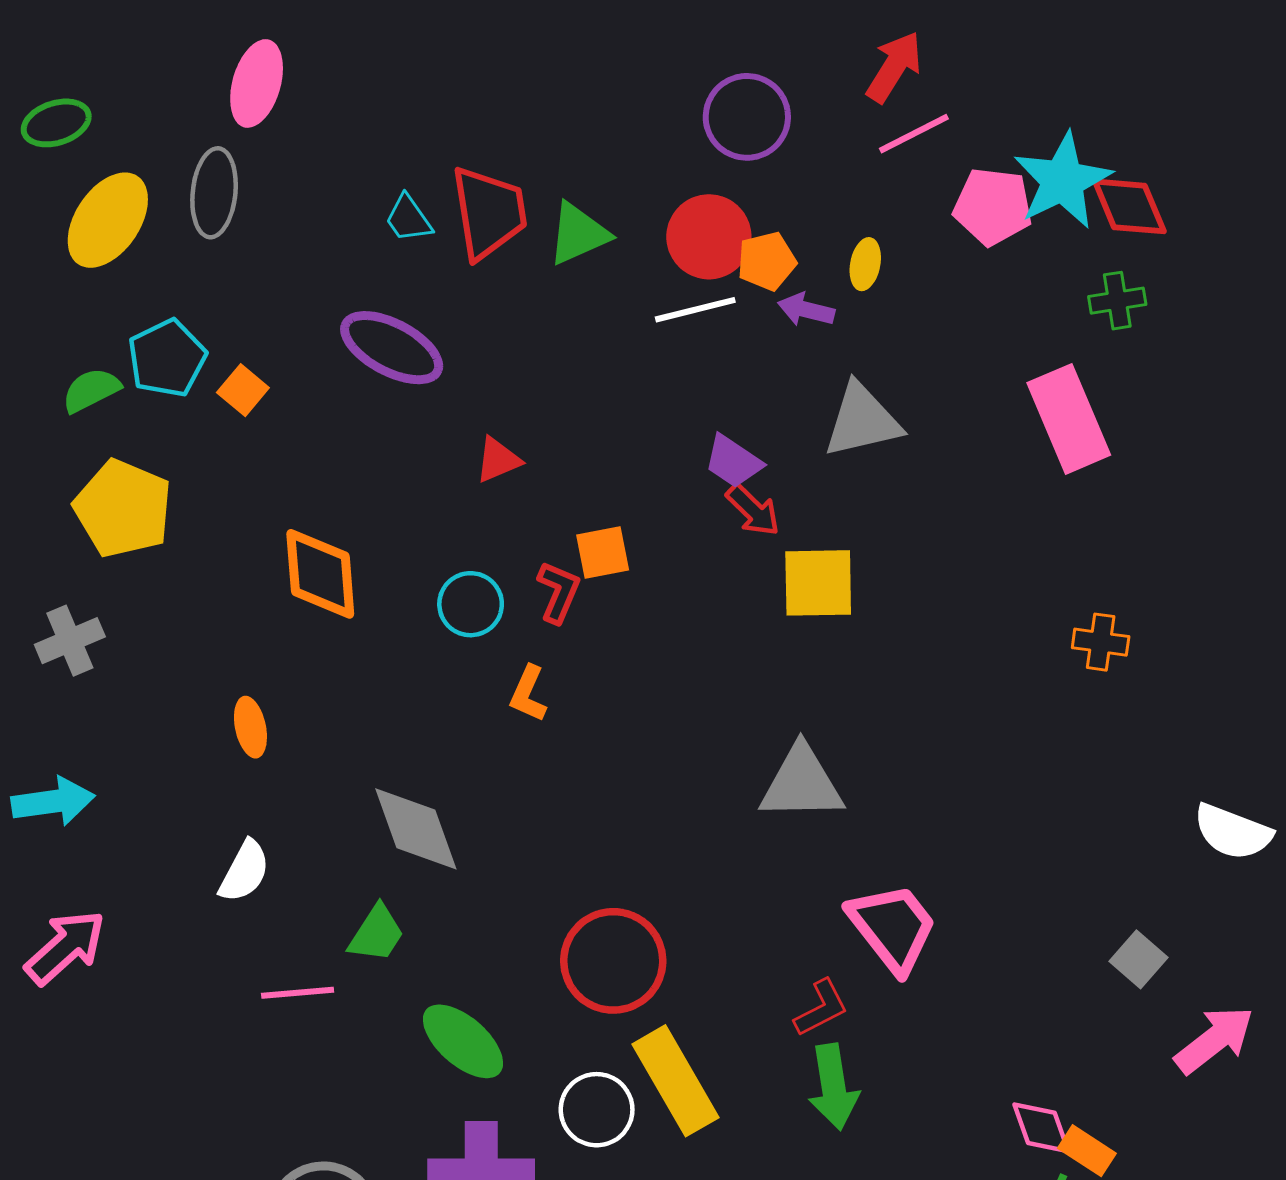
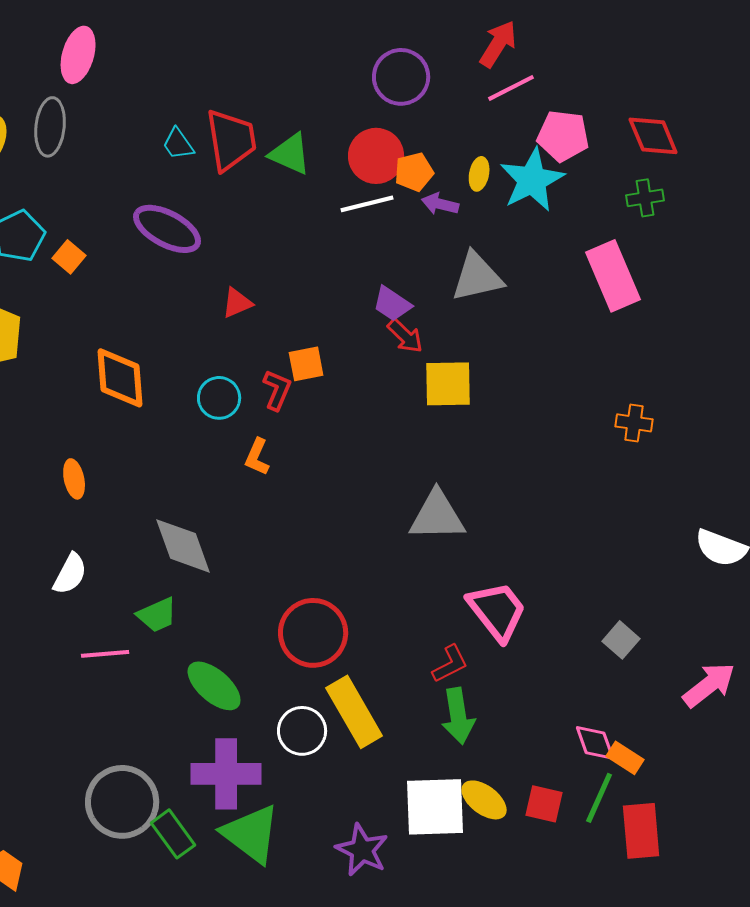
cyan star: (1063, 181) -> (532, 180), moved
green triangle: (578, 234) -> (290, 154), turned 48
green trapezoid: (376, 934) -> (157, 615), turned 33
gray square: (1139, 959) -> (621, 640), moved

